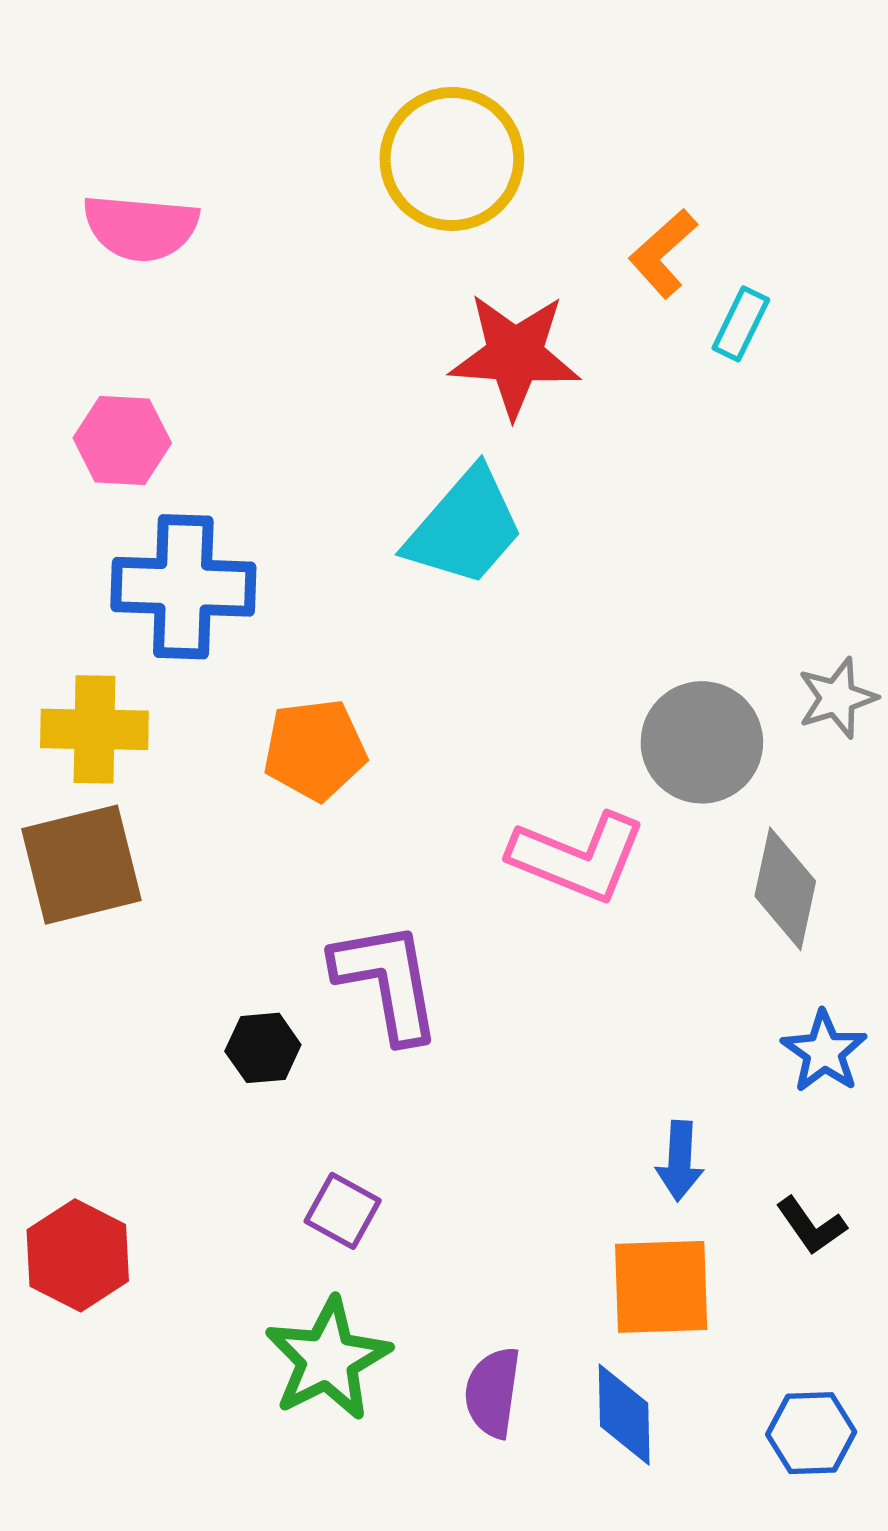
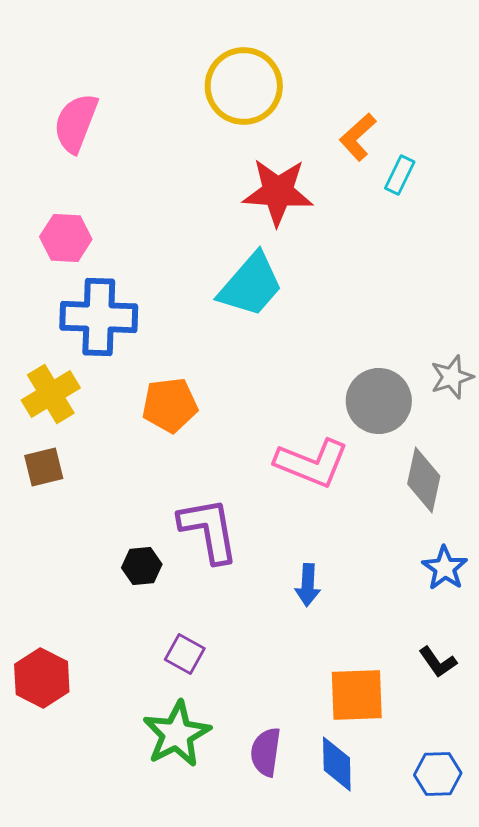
pink semicircle: (141, 227) -> (76, 123), turned 106
yellow cross: (94, 729) -> (51, 394), turned -32
brown square: (81, 865) -> (44, 467), size x0.6
blue arrow: (680, 1161) -> (308, 585), moved

